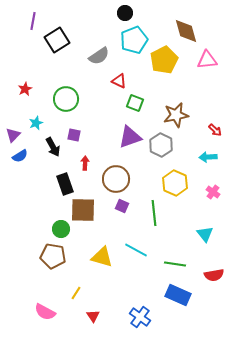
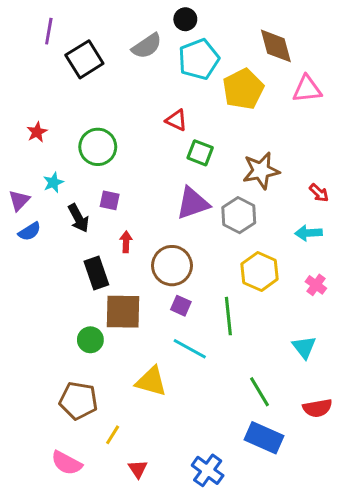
gray semicircle: (99, 56) -> (147, 46), moved
cyan line: (136, 250) -> (190, 349), moved
brown pentagon: (53, 256) -> (78, 401), moved
green line: (175, 264) -> (260, 392), turned 50

